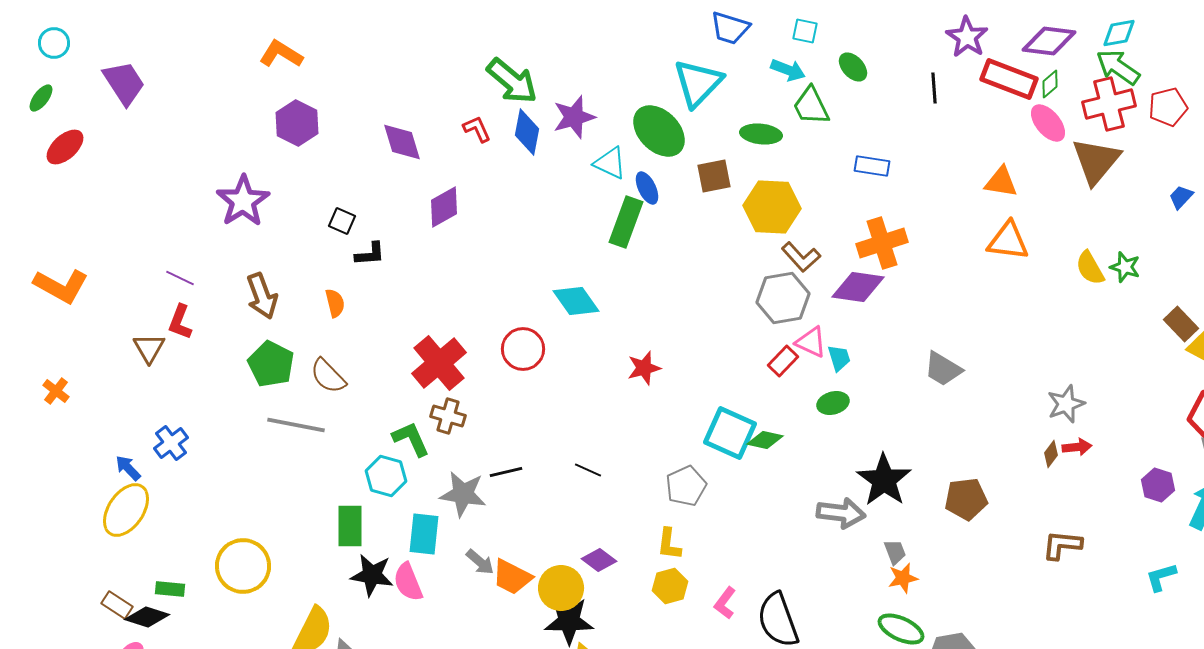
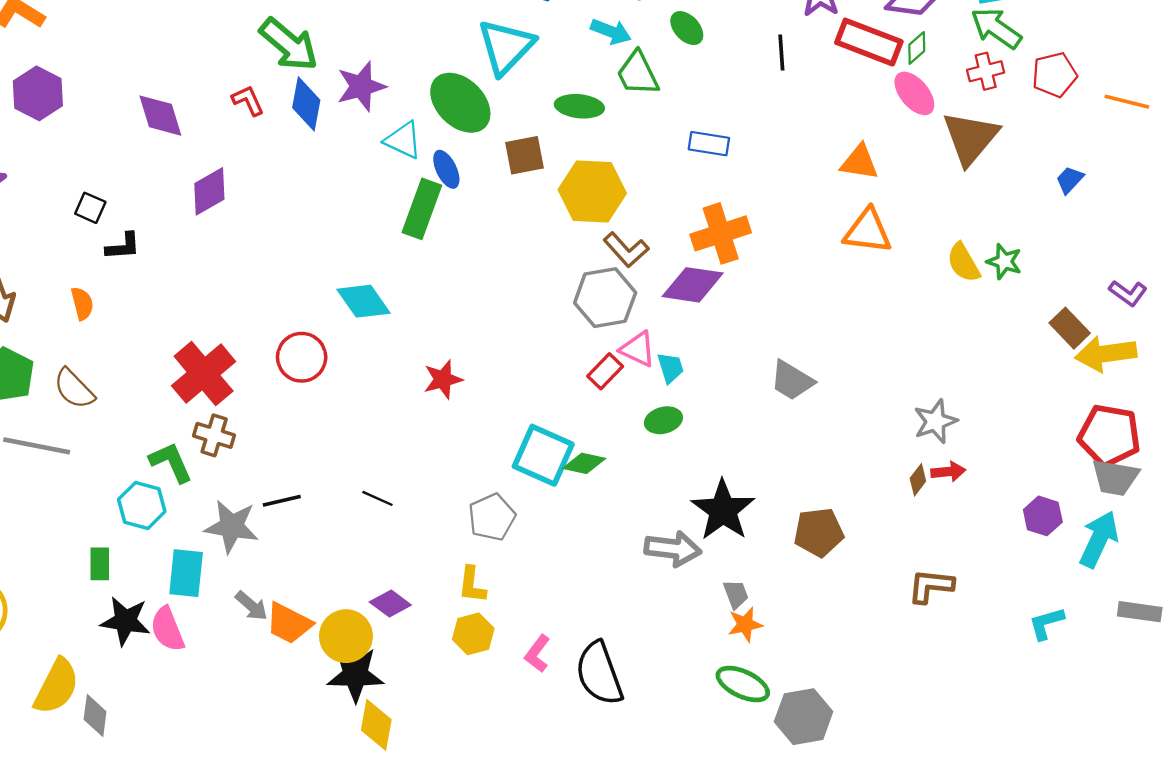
red cross: (1109, 104) -> (986, 71), size x0.6
green rectangle: (350, 526) -> (100, 564), size x0.7

